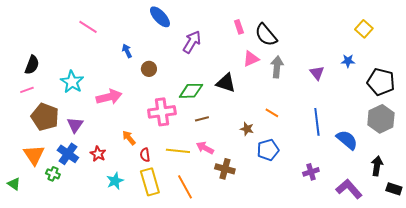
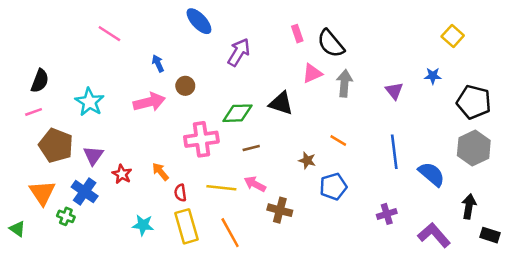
pink arrow: (109, 97) -> (149, 102), moved
red star: (98, 154) -> (122, 174), moved
cyan star: (115, 181) -> (143, 225), turned 30

